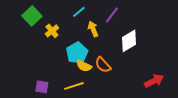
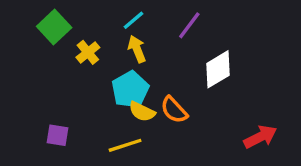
yellow arrow: (93, 29) -> (137, 49), moved
purple square: (42, 87) -> (57, 135), moved

